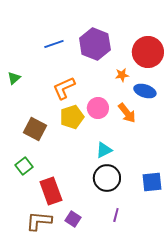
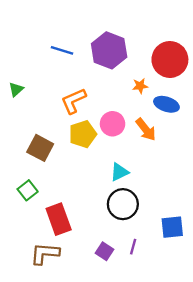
blue line: (54, 44) -> (62, 50), turned 36
blue square: (152, 182) -> (172, 227), moved
purple square: (73, 219) -> (104, 251), moved

